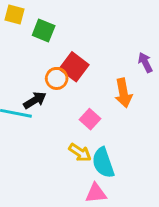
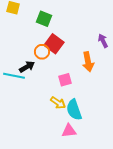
green square: (44, 31) -> (44, 19), moved
pink square: (90, 119) -> (65, 80), turned 32

